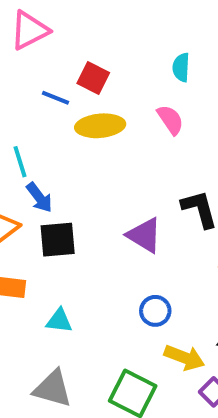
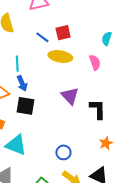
red square: (93, 78) -> (63, 33), turned 35
purple triangle: (144, 235) -> (70, 96), moved
cyan triangle: (59, 321) -> (16, 145), size x1.6

